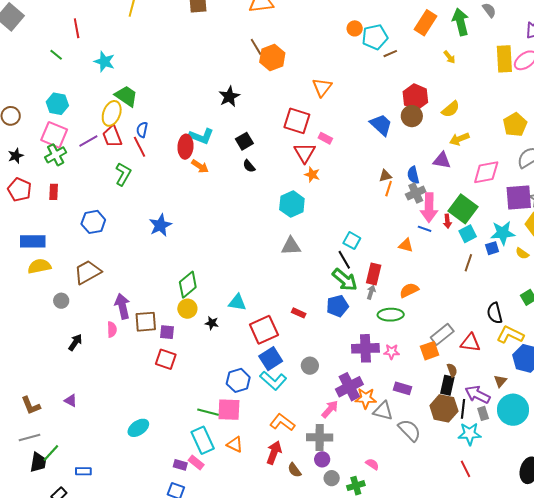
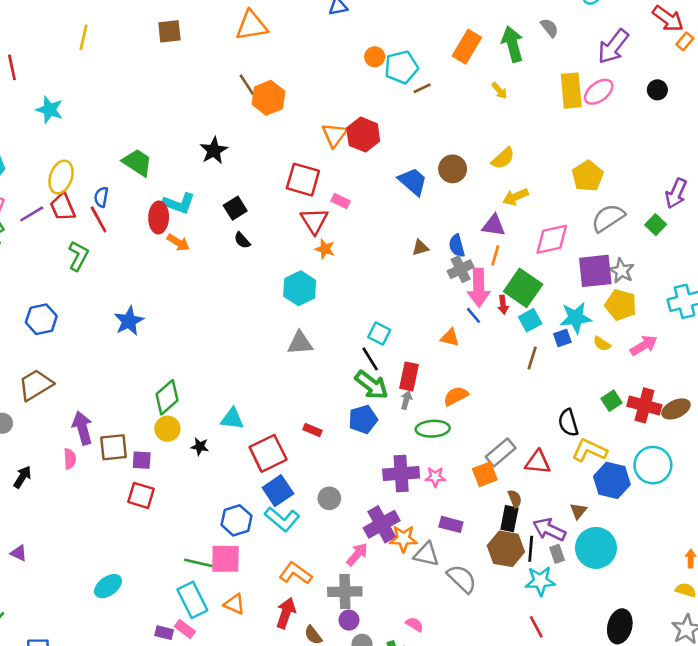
green trapezoid: (126, 96) -> (137, 162), moved
red hexagon: (415, 97) -> (363, 135), moved
orange line: (389, 189) -> (495, 255), moved
blue line: (425, 229) -> (474, 315), turned 32

